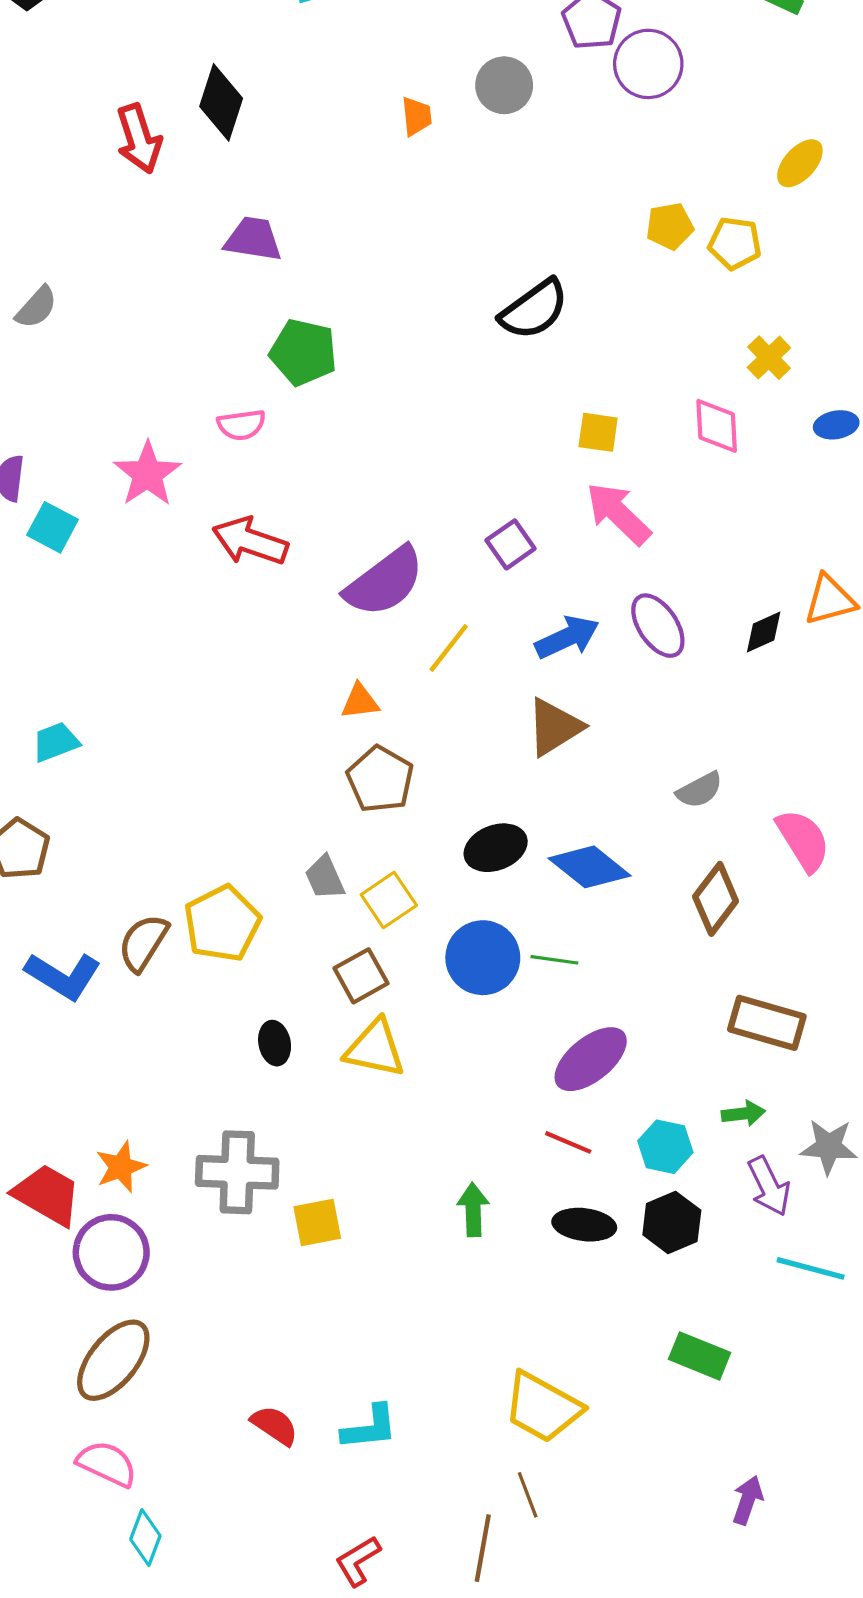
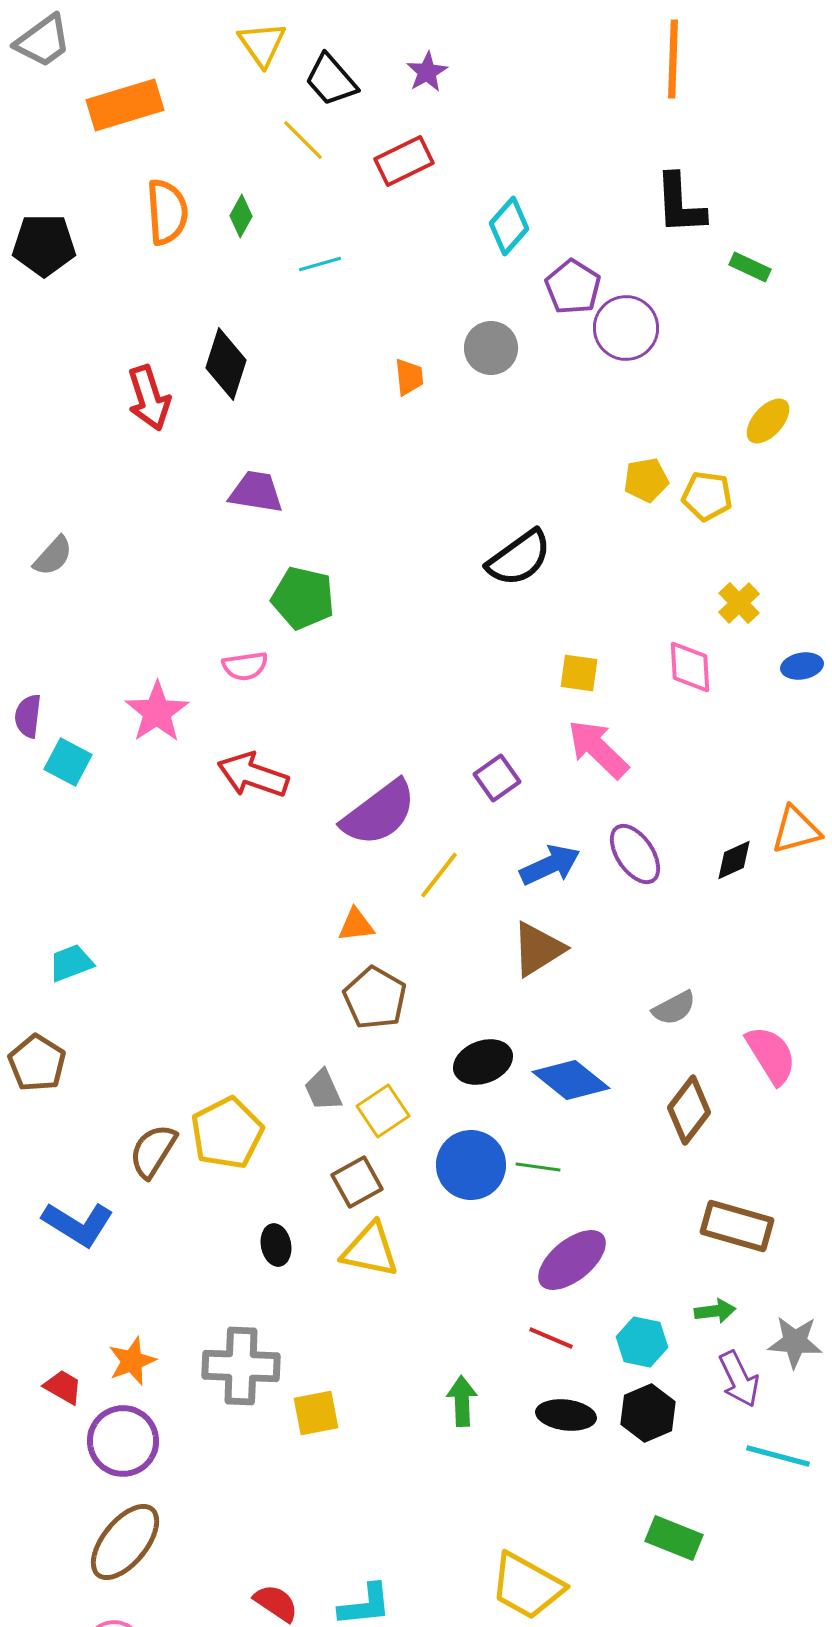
blue L-shape: (63, 976) -> (78, 1224), moved
red trapezoid: (47, 1195) -> (63, 1387), size x0.6

